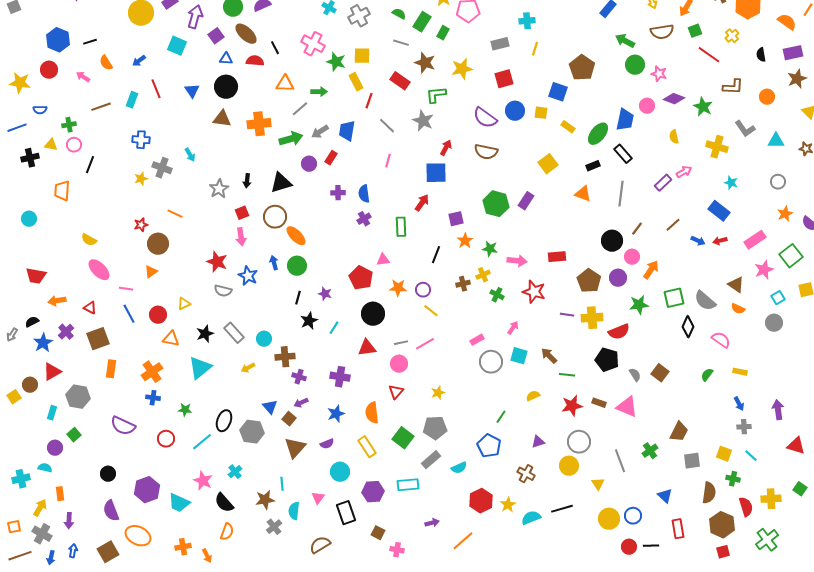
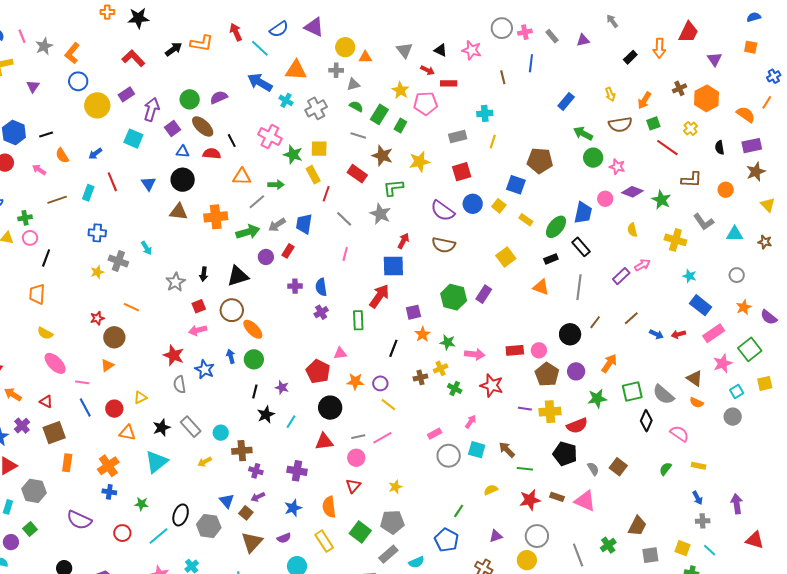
brown pentagon: (582, 68) -> (540, 161), turned -30
yellow square: (541, 113) -> (499, 206), turned 32
orange trapezoid: (62, 191) -> (37, 294), moved
red arrow: (422, 203) -> (379, 296), size x1.4
blue rectangle: (719, 211) -> (701, 305), moved
pink arrow: (241, 237) -> (198, 330), turned 84
pink circle: (632, 257) -> (539, 350), moved
gray semicircle: (223, 291) -> (180, 384), turned 66
orange arrow: (57, 301) -> (13, 394), turned 42

